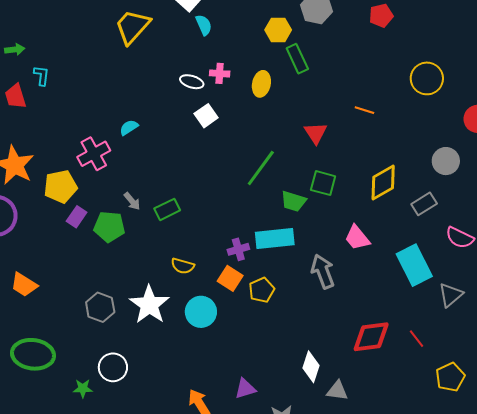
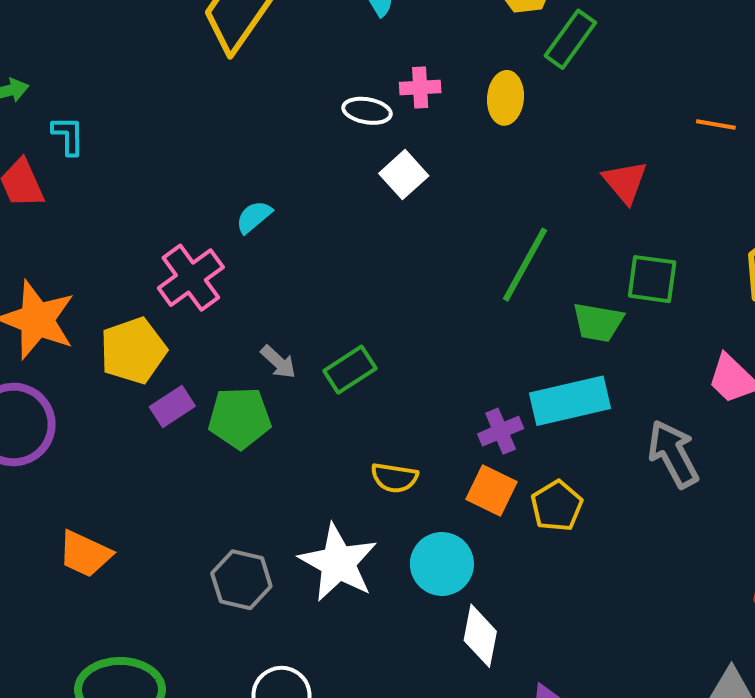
green rectangle: (297, 59) -> (570, 39), turned 68
purple rectangle: (77, 217) -> (172, 407), turned 30
white diamond: (311, 367) -> (480, 636), moved

